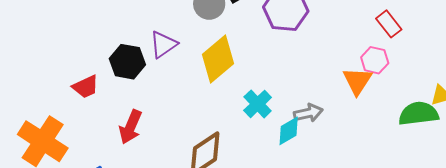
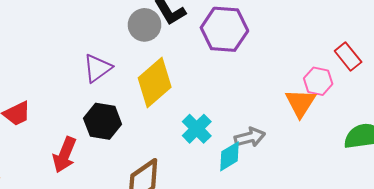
red rectangle: (389, 24) -> (348, 56), moved
black hexagon: (127, 62) -> (103, 121), moved

